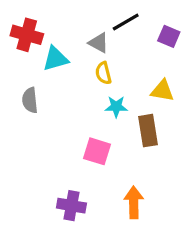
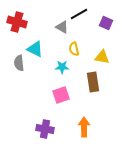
cyan triangle: (56, 59) -> (35, 49), moved, turned 42
yellow semicircle: (103, 73) -> (74, 49), moved
cyan star: (116, 107) -> (62, 67), moved
pink square: (97, 151) -> (61, 95), turned -36

